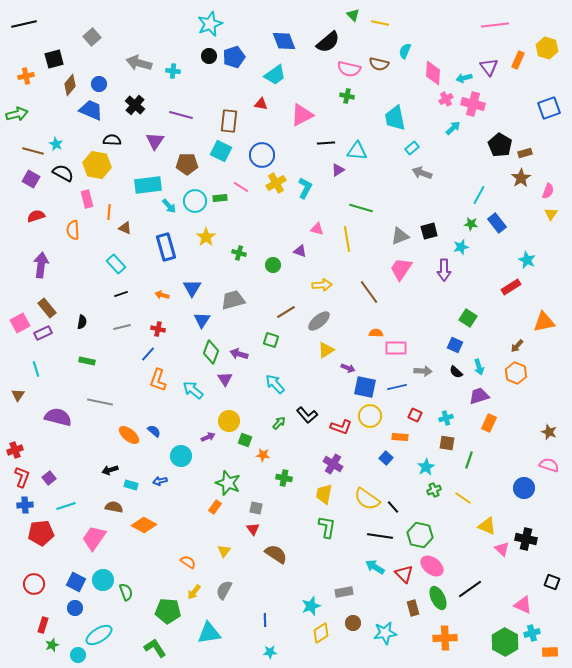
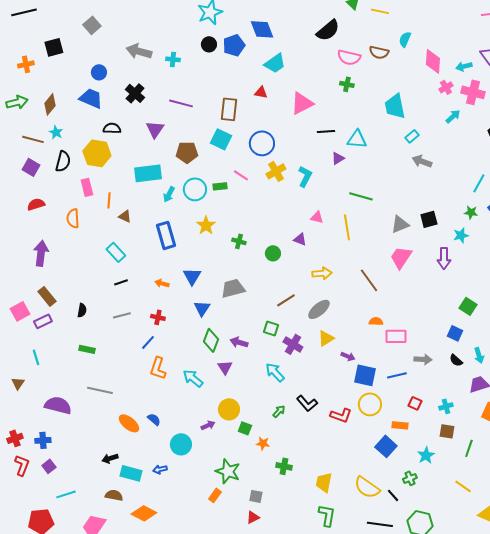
blue diamond: (284, 41) -> (262, 29), moved
brown diamond: (70, 85) -> (50, 104), moved
black semicircle: (63, 173) -> (63, 161), turned 75
cyan arrow: (169, 206) -> (169, 194), turned 70
blue square: (386, 458) -> (386, 446), size x1.5
purple cross: (333, 464) -> (293, 344), moved
cyan rectangle: (131, 485) -> (131, 473), size x1.5
green cross: (434, 490) -> (410, 478), moved
blue cross: (25, 505) -> (43, 440), moved
red triangle: (253, 529) -> (253, 517), turned 40

